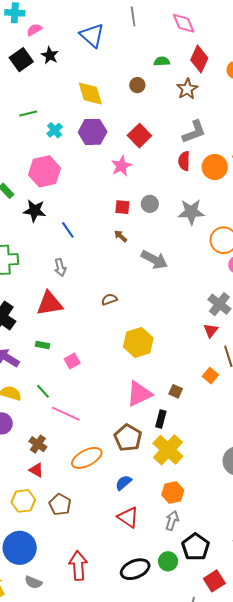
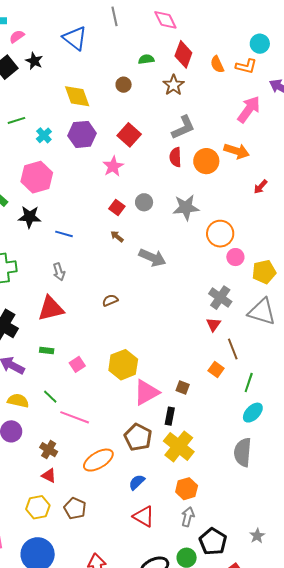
red square: (122, 207) -> (117, 207), turned 35
blue line: (68, 230) -> (64, 234), turned -36
yellow hexagon: (138, 342) -> (123, 365), moved

